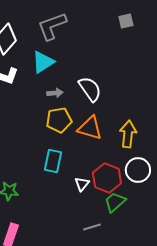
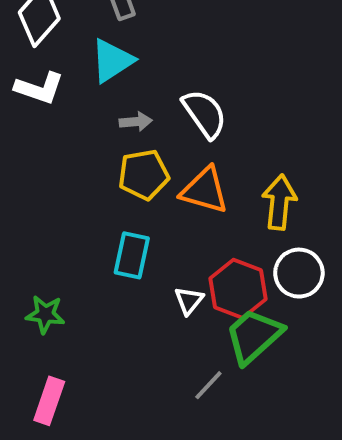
green trapezoid: (115, 202) -> (254, 336), size x1.4
gray line: (92, 227) -> (208, 385), turned -30

